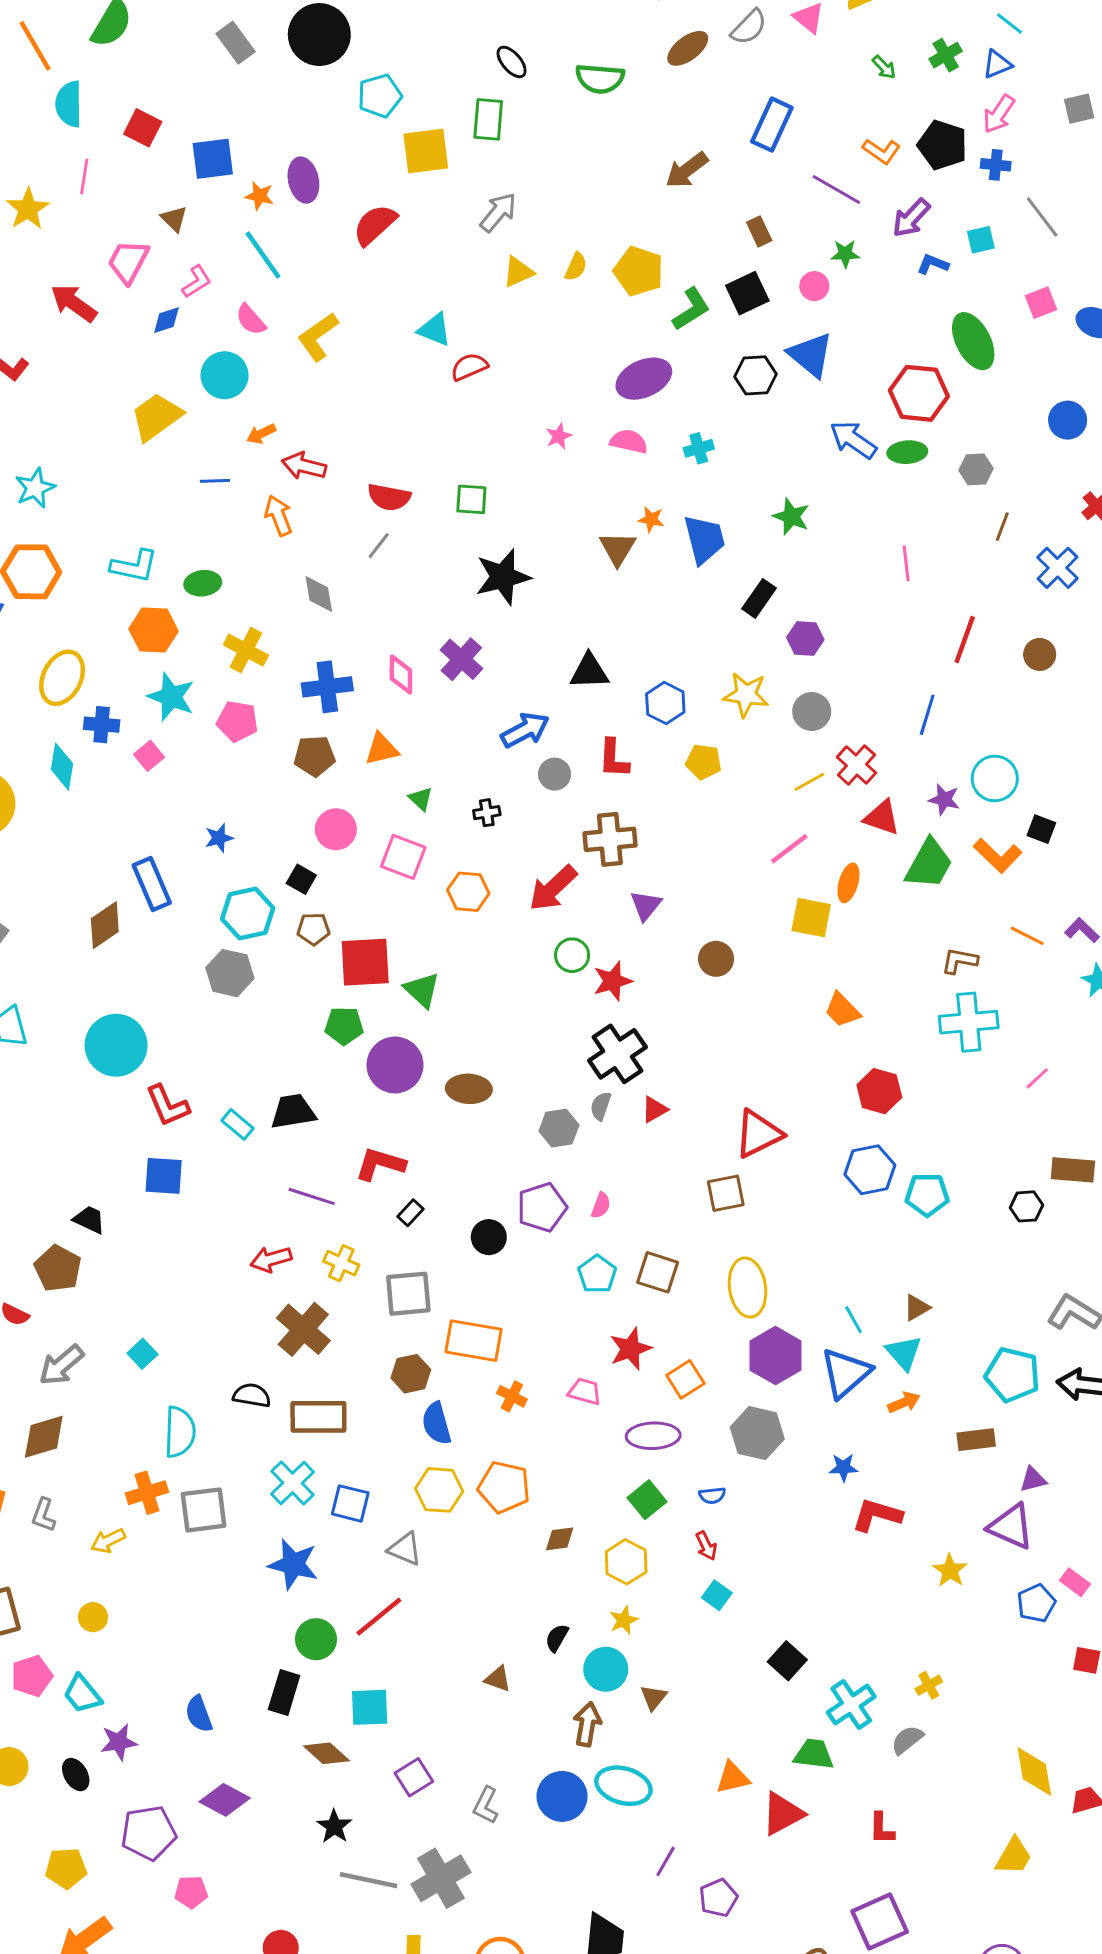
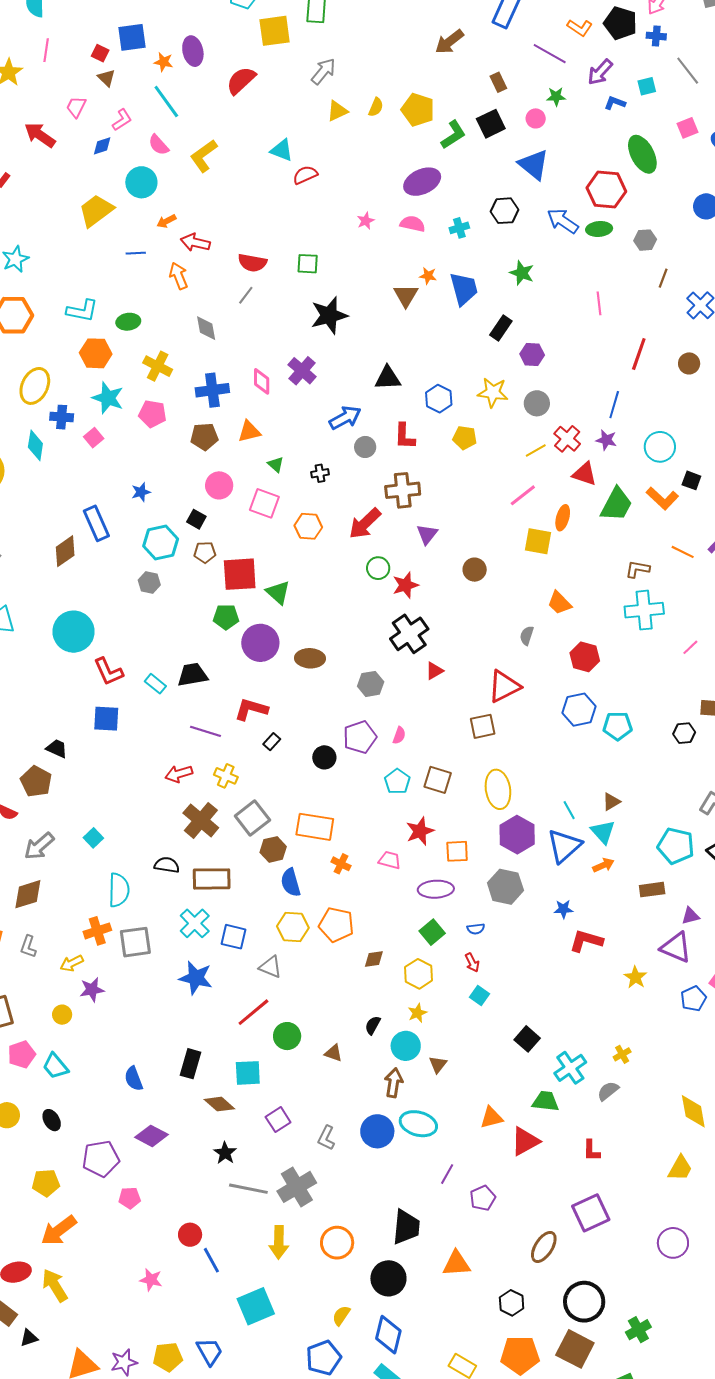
red square: (143, 128) -> (100, 53), moved, size x0.7
pink trapezoid: (128, 261) -> (76, 107), size x0.7
black hexagon: (756, 375) -> (504, 211), moved
purple star: (944, 799) -> (606, 440), moved
gray hexagon: (230, 973) -> (149, 582), size x0.7
gray semicircle: (601, 1106) -> (527, 636), moved
gray square: (408, 1294) -> (252, 818), moved, turned -32
orange square: (685, 1379) -> (457, 851), turned 30
green circle: (316, 1639) -> (287, 1036), moved
purple star: (119, 1742) -> (92, 990), moved

